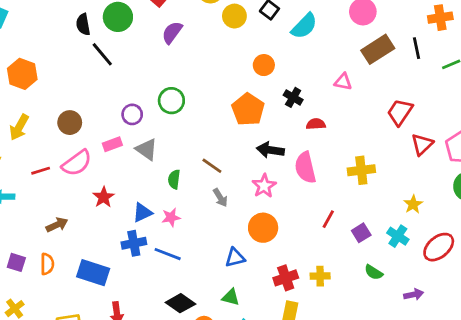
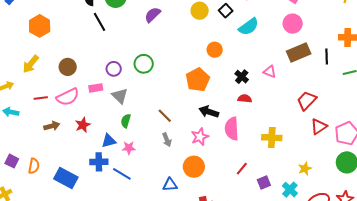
black cross: (293, 97) -> (242, 77), moved
green semicircle: (174, 179) -> (126, 121), moved
brown arrow: (57, 225) -> (52, 126), moved

